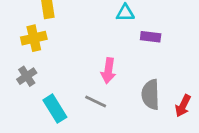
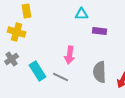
yellow cross: (34, 38) -> (17, 32), turned 30
cyan rectangle: (55, 109) -> (38, 71), moved

